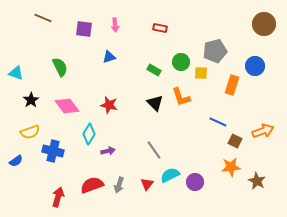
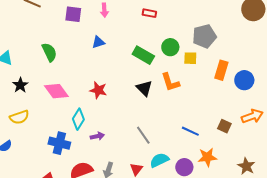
blue circle: (255, 66) -> (244, 80), moved
green rectangle: (154, 70) -> (143, 55), size x1.5
blue line: (218, 122) -> (190, 131), moved
blue cross: (53, 151) -> (59, 143), moved
orange star: (231, 167) -> (207, 157), moved

